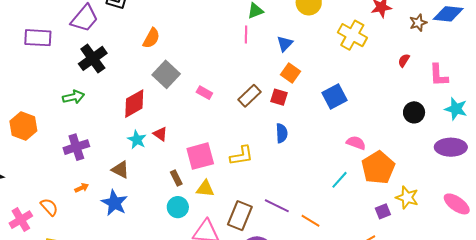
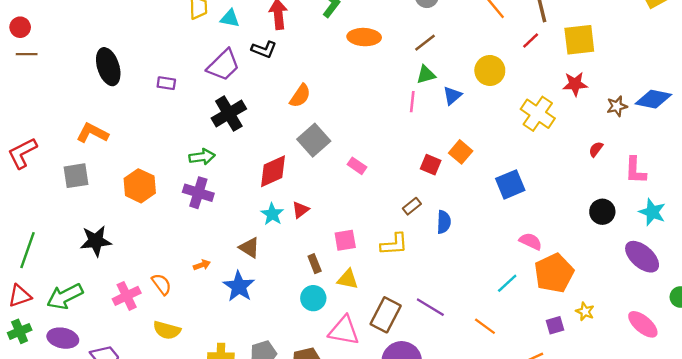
purple rectangle: (38, 38) -> (166, 83), size x0.6
blue triangle: (285, 44) -> (452, 95), moved
brown rectangle: (249, 96) -> (412, 206), moved, size x0.7
red square: (279, 97) -> (431, 165), moved
red triangle: (160, 134) -> (300, 210), turned 42
purple cross: (76, 147) -> (198, 193), moved, turned 30
purple ellipse: (451, 147) -> (642, 257), turned 36
pink square: (200, 156) -> (345, 240), size x0.7
yellow star: (407, 198) -> (585, 311), size x0.7
orange line: (311, 221) -> (485, 326), moved

